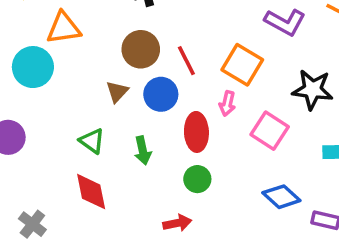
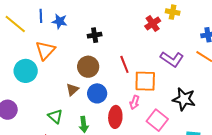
orange triangle: (64, 28) -> (45, 50), turned -45
red line: (186, 61) -> (124, 64), moved
orange square: (242, 65) -> (145, 81), turned -35

